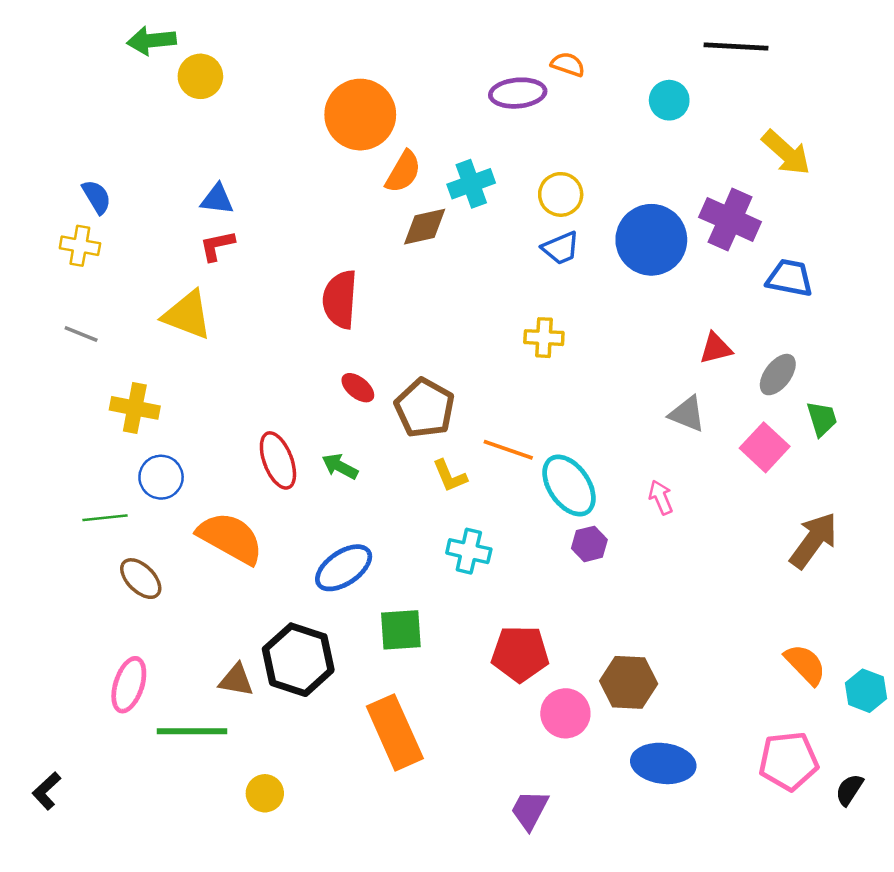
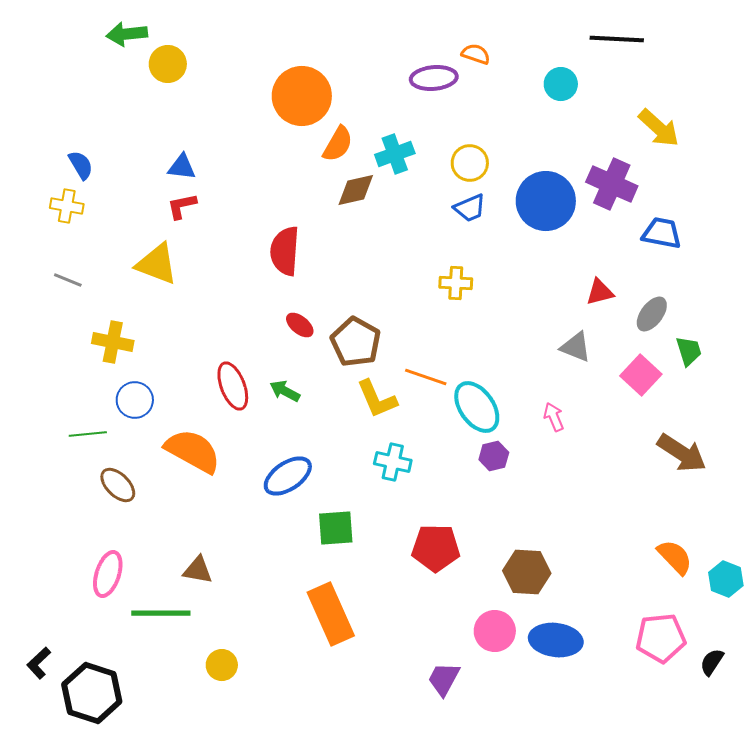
yellow L-shape: (450, 476) -> (377, 399), size x1.4
brown arrow: (814, 540) -> (682, 453), turned 87
black hexagon: (298, 660) -> (92, 693), moved
pink circle: (565, 713) -> (495, 631), moved

